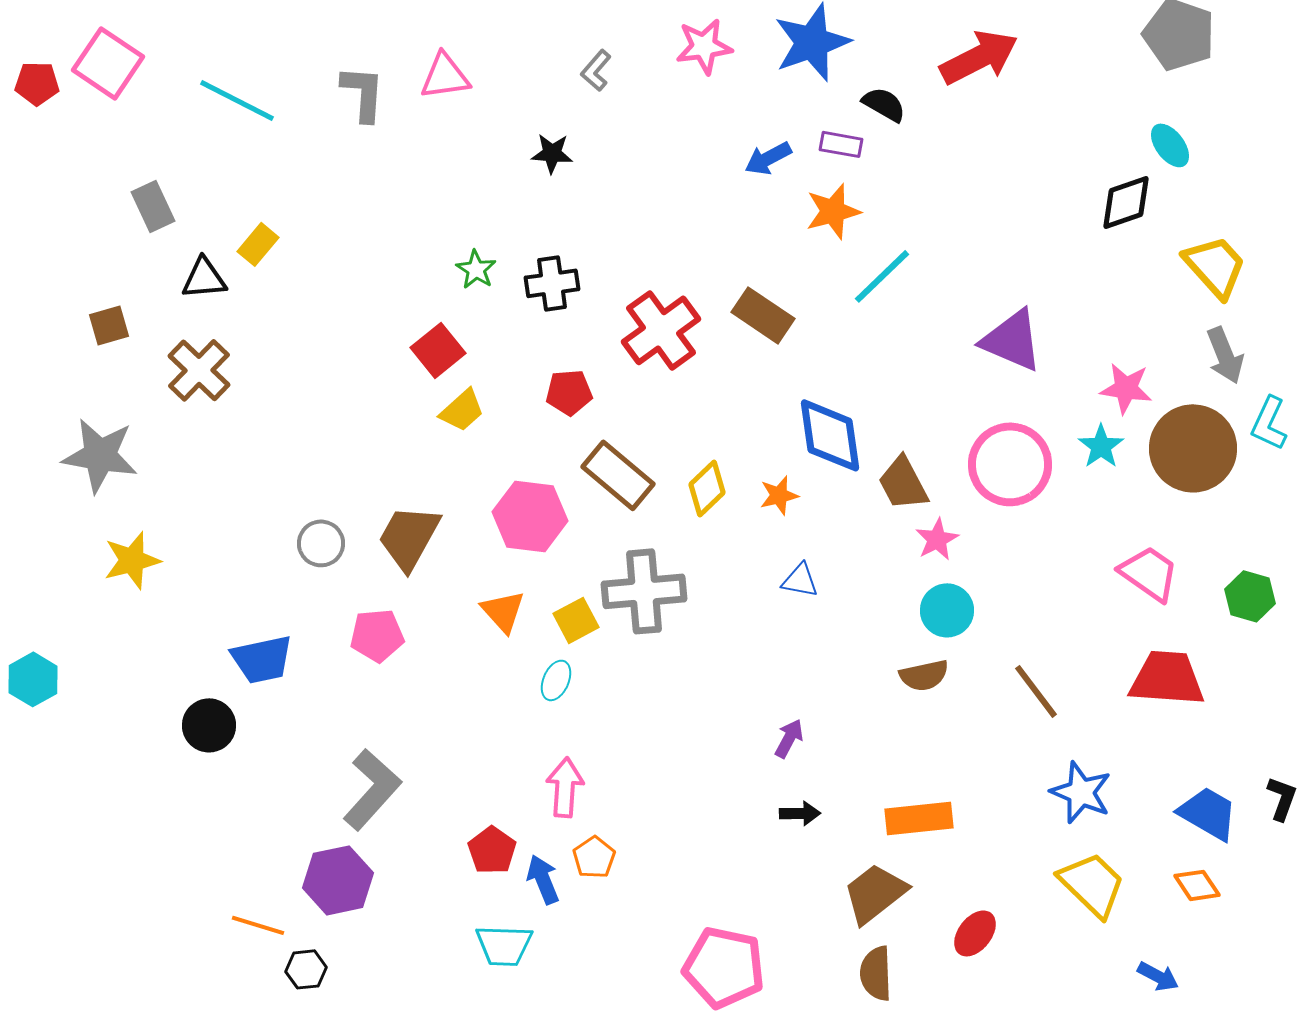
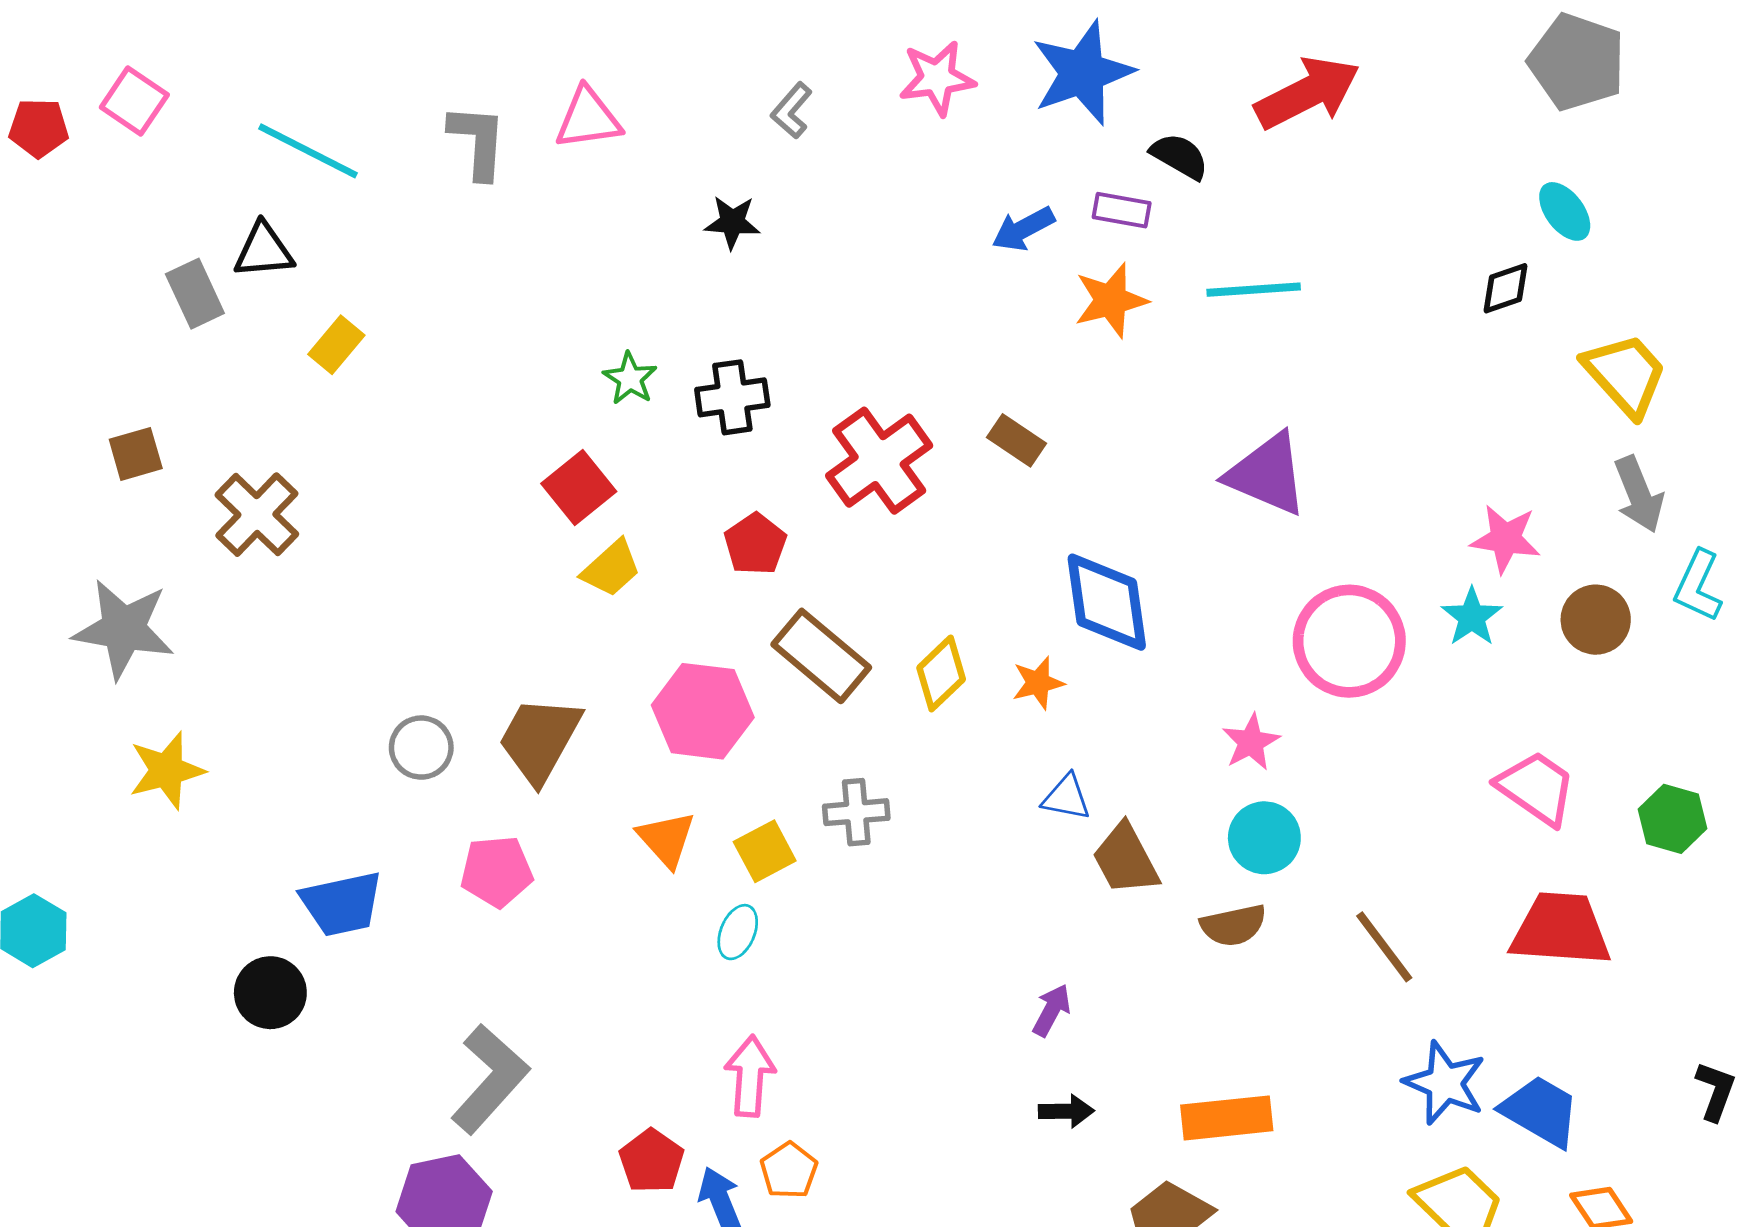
pink square: (108, 63) -> (134, 101), size x0.7
black diamond: (1126, 202) -> (1505, 288), size x0.7
cyan line: (882, 276) -> (1254, 290), moved, turned 40
black triangle: (204, 278) -> (264, 251), moved
brown rectangle: (763, 315) -> (1017, 440), size x0.7
purple triangle: (1012, 340) -> (1267, 474), moved
red pentagon: (569, 392) -> (755, 544), turned -30
brown circle: (1193, 448) -> (1596, 620), size x0.6
brown trapezoid: (903, 483) -> (1126, 859), moved
gray cross: (644, 591) -> (856, 812), size x0.6
blue trapezoid: (1208, 813) -> (1540, 1111), moved

